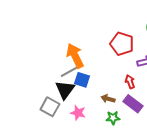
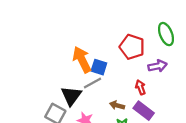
gray line: (69, 72) -> (93, 83), moved
blue square: (82, 80) -> (99, 67), moved

